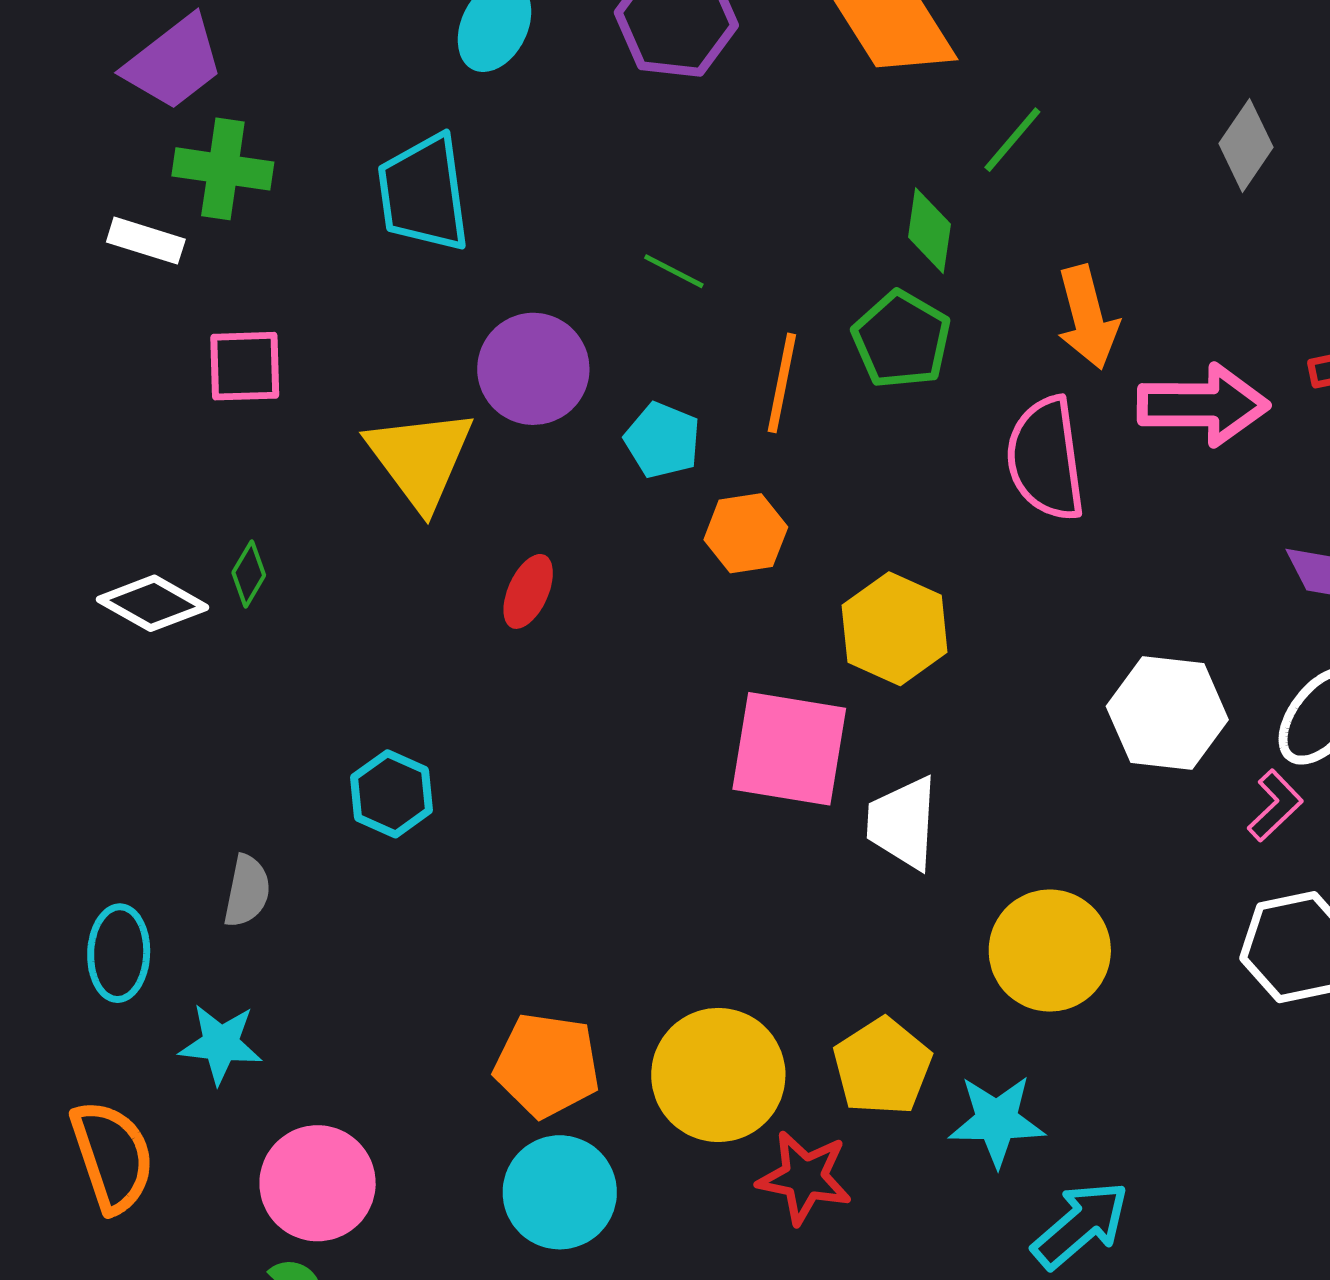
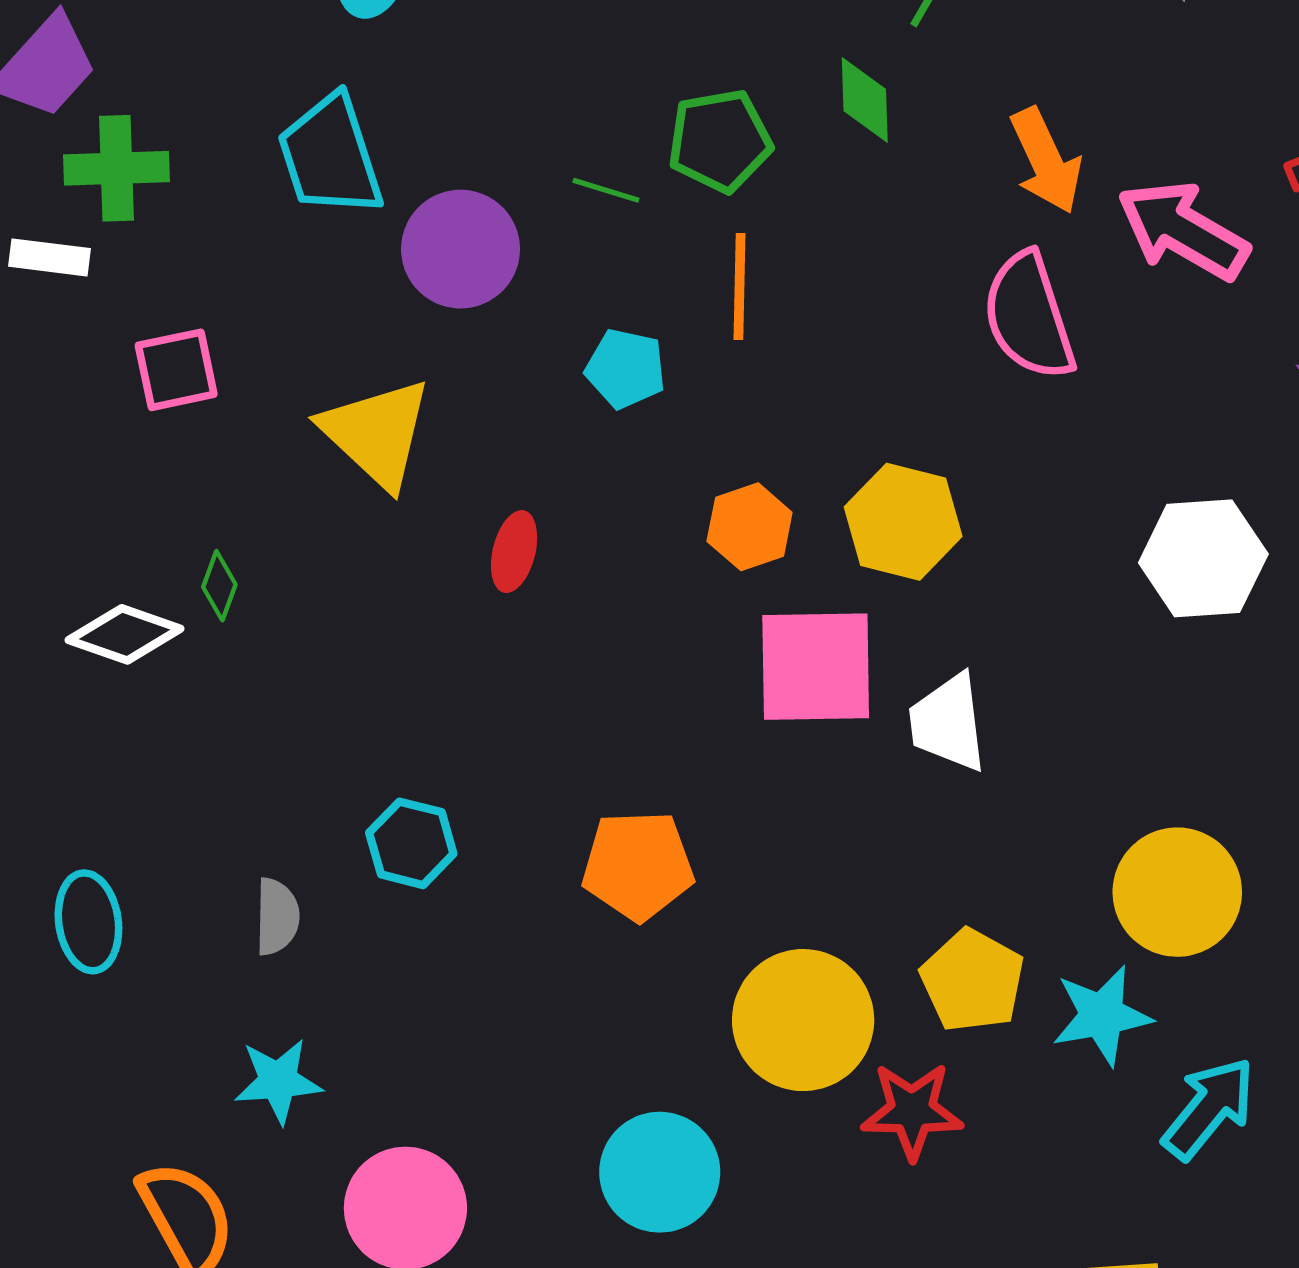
green pentagon: (901, 340) -> (720, 141), moved, turned -30
purple circle: (533, 369) -> (461, 249), moved
pink arrow: (1203, 405) -> (1183, 230), turned -140
orange hexagon: (746, 533) -> (750, 527), moved
cyan hexagon: (392, 794) -> (411, 843), moved
yellow circle: (1050, 951) -> (1177, 892), moved
cyan ellipse: (119, 953) -> (88, 922), moved
orange pentagon: (547, 1065) -> (638, 865), moved

